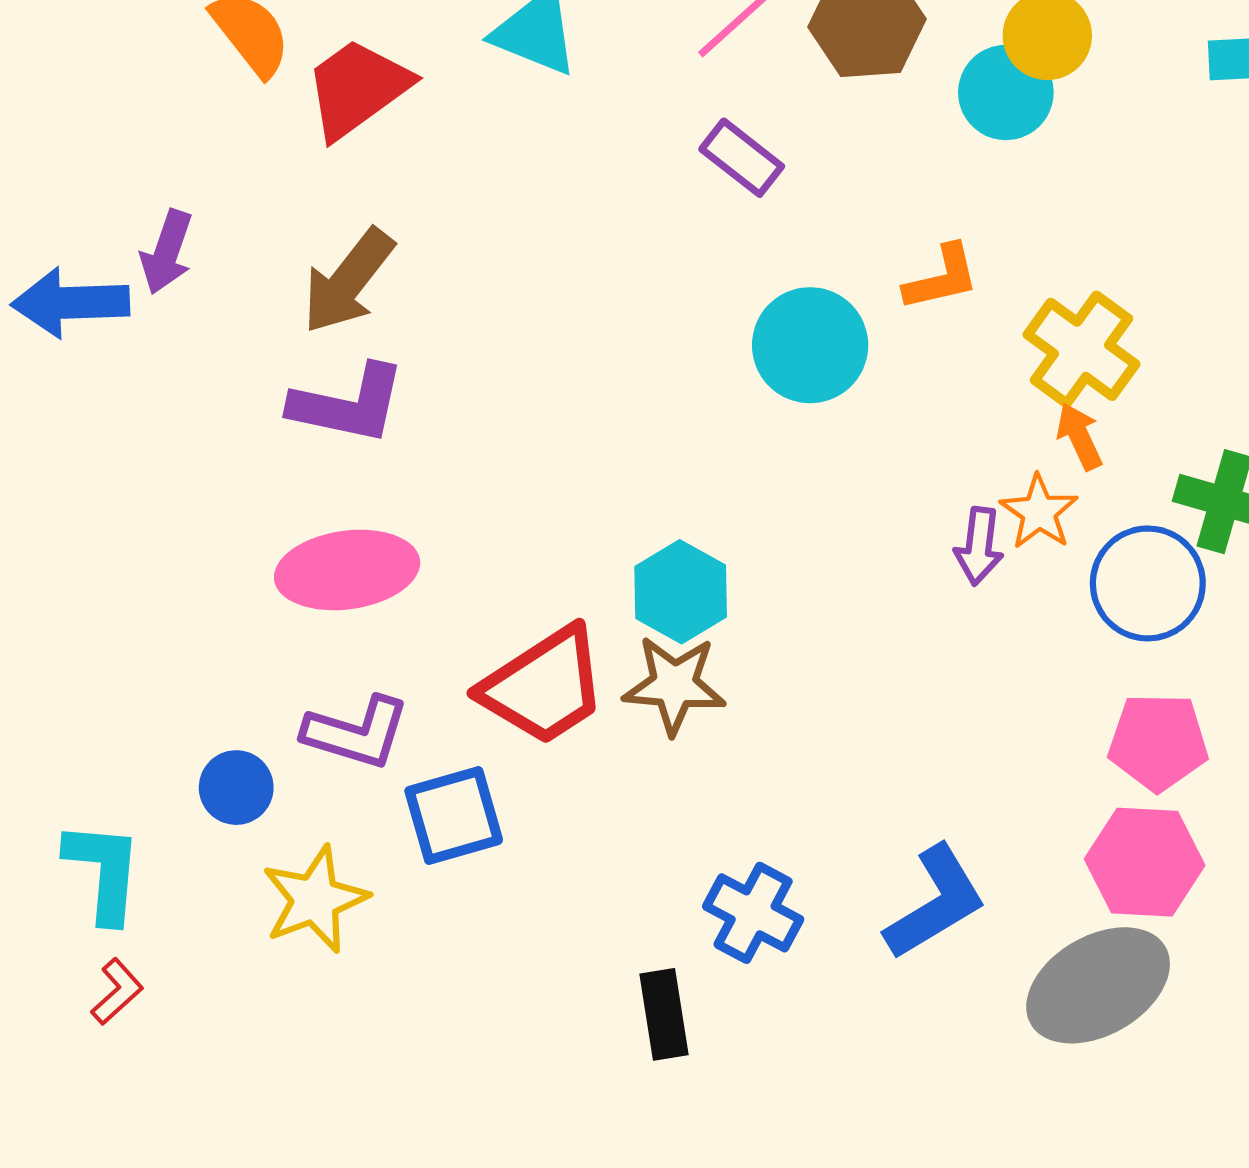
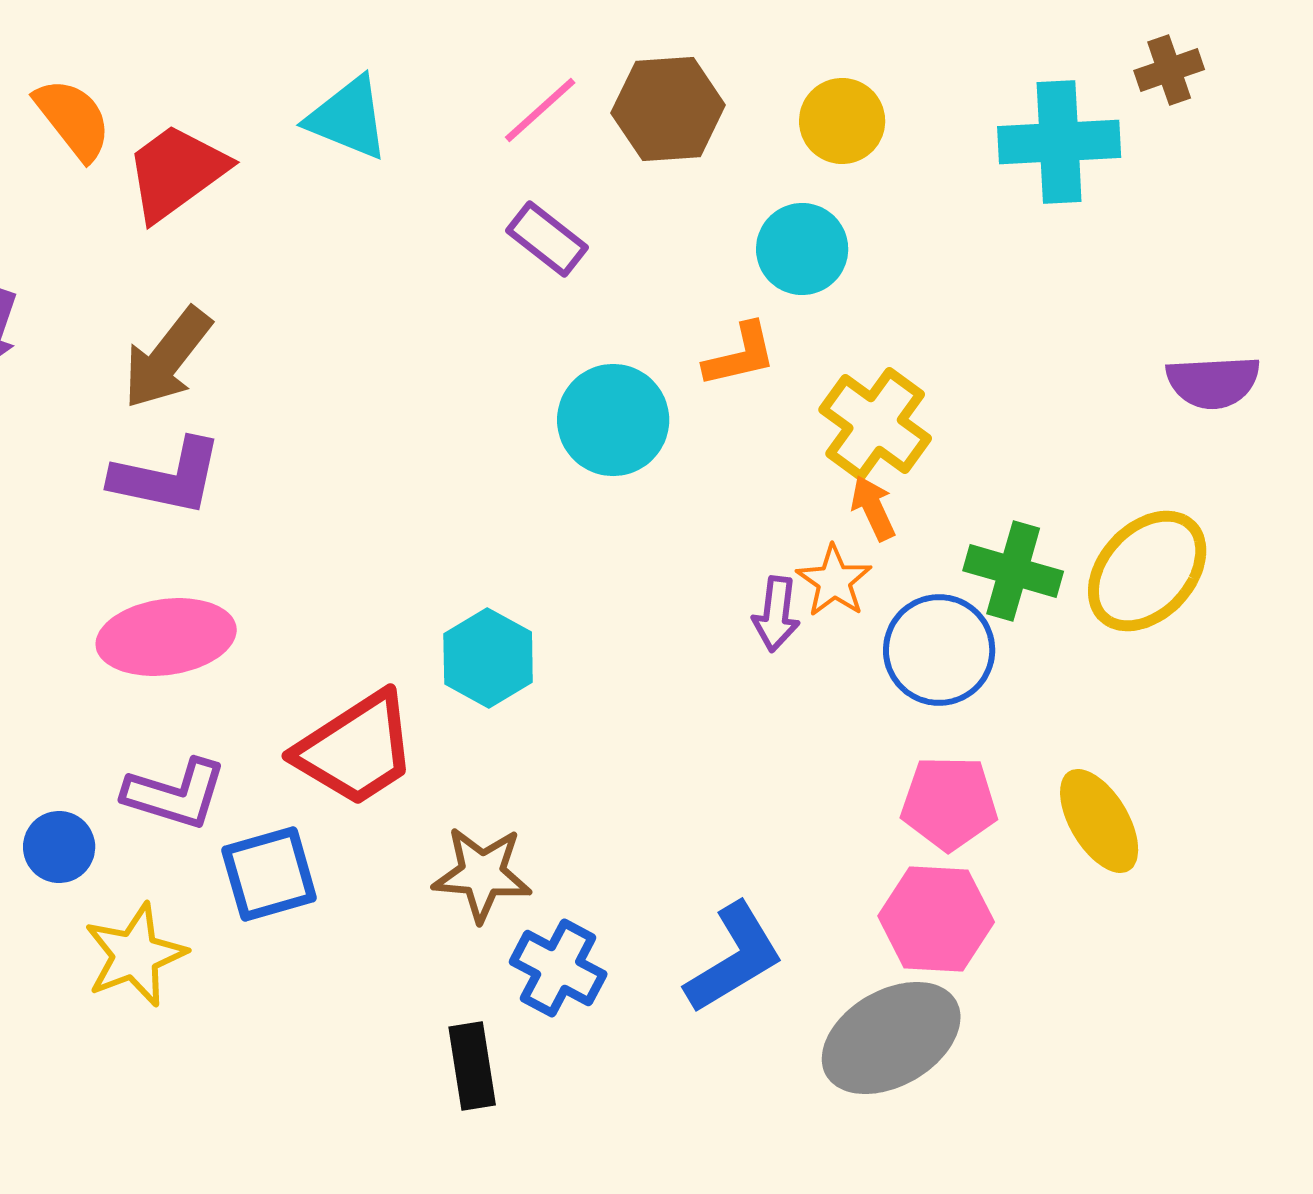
cyan circle: (1006, 92) -> (802, 249), moved
brown star: (674, 685) -> (482, 874), moved

